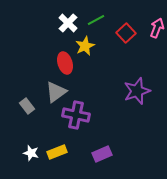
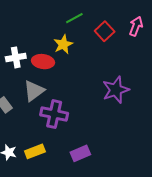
white cross: (68, 23) -> (16, 57), moved, turned 36
red ellipse: (65, 63) -> (43, 62), turned -65

